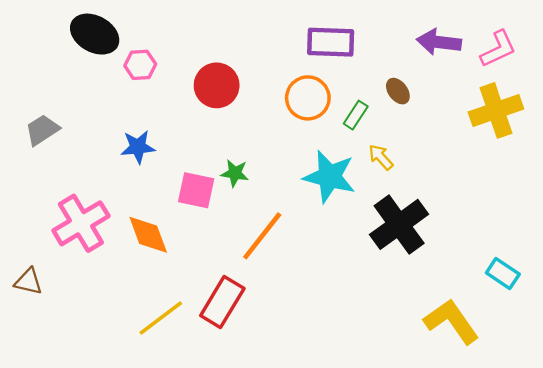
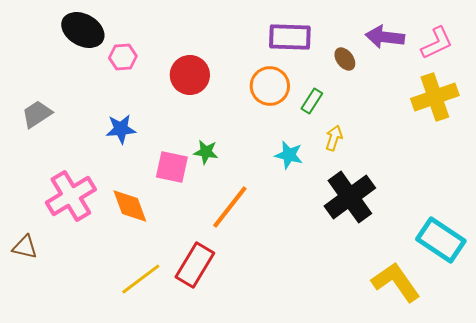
brown ellipse: (398, 91) -> (345, 59), moved
yellow arrow: (381, 157) -> (334, 138), turned 60
cyan star: (329, 177) -> (289, 155), size x0.6
cyan rectangle: (503, 273) -> (441, 240), size x1.6

